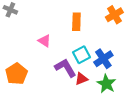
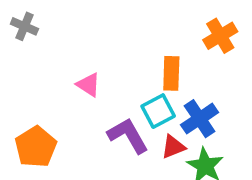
orange rectangle: (76, 22) -> (171, 73), moved
red triangle: (81, 79) -> (173, 147), moved

